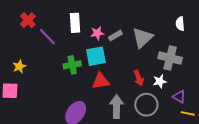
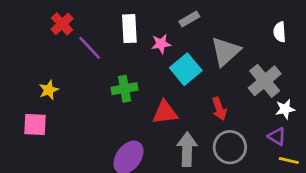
gray rectangle: (115, 36) -> (189, 19), moved
cyan square: (96, 56) -> (186, 69), moved, turned -30
gray cross: (170, 58) -> (265, 81), turned 35
white star: (160, 81) -> (285, 109), moved

